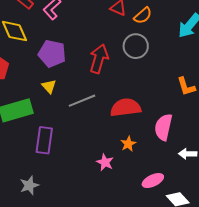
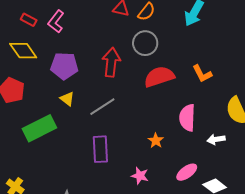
red semicircle: (126, 108) -> (159, 77), moved
purple rectangle: (44, 140) -> (100, 149), moved
pink star: (105, 162) -> (140, 176), moved

